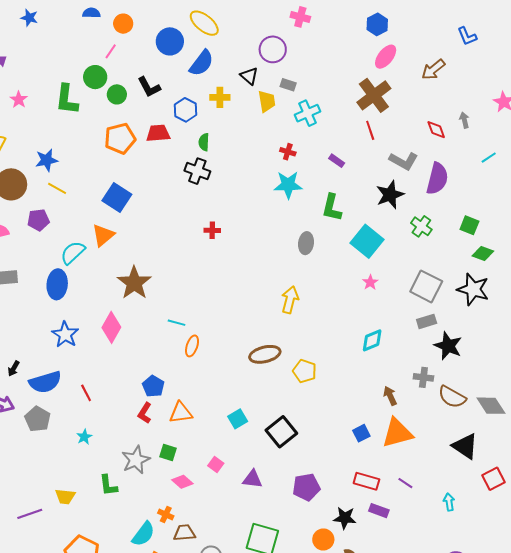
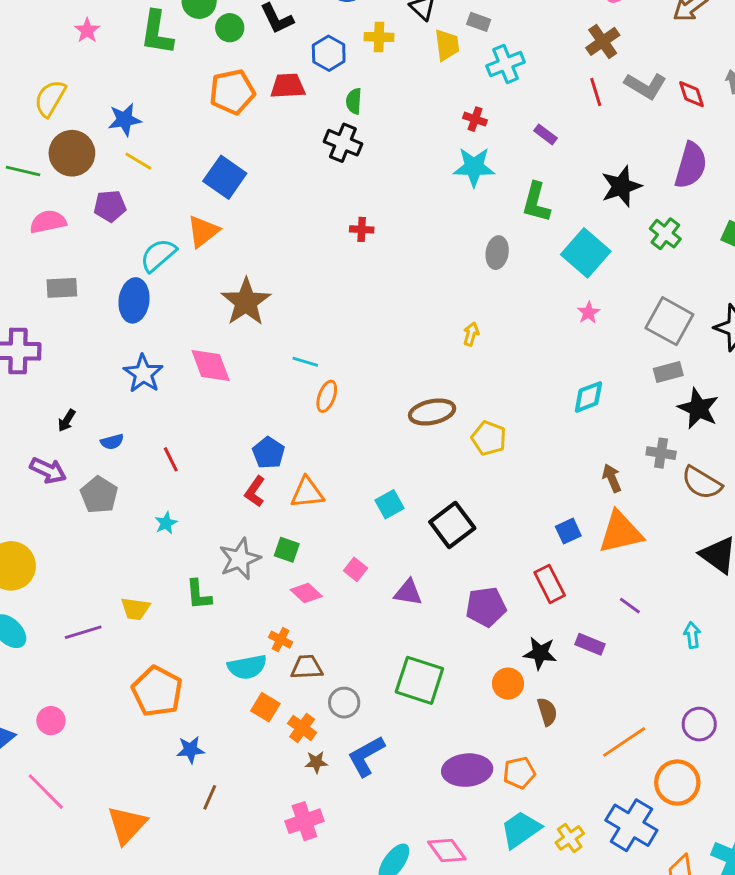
brown cross: (374, 95) -> (603, 41), size x0.7
gray L-shape: (404, 161) -> (645, 86), moved
yellow arrow: (290, 300) -> (471, 334), size x0.6
pink diamond: (111, 327) -> (211, 365), turned -52
blue semicircle: (45, 382) -> (112, 442), size x0.5
red rectangle: (366, 481) -> (550, 584), moved, turned 45
cyan semicircle: (143, 534) -> (247, 667), turned 40

